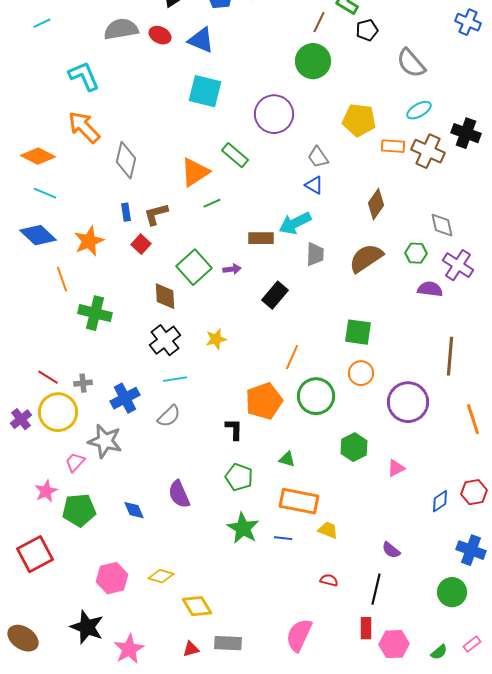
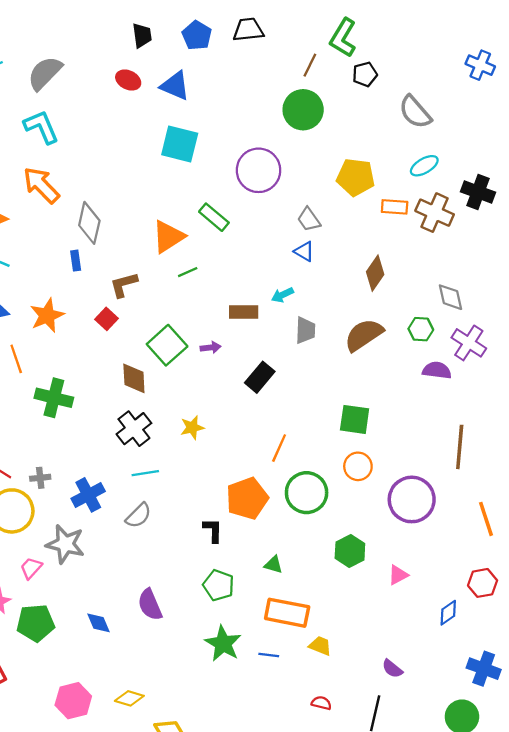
gray semicircle: (121, 29) -> (45, 73), moved, turned -36
blue rectangle: (126, 212) -> (76, 261), moved
cyan arrow: (295, 223) -> (283, 295), size x0.6
red hexagon: (474, 492) -> (483, 583), moved

